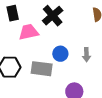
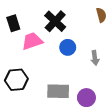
blue circle: (60, 54) -> (68, 47), moved
gray rectangle: (42, 69) -> (58, 91), moved

